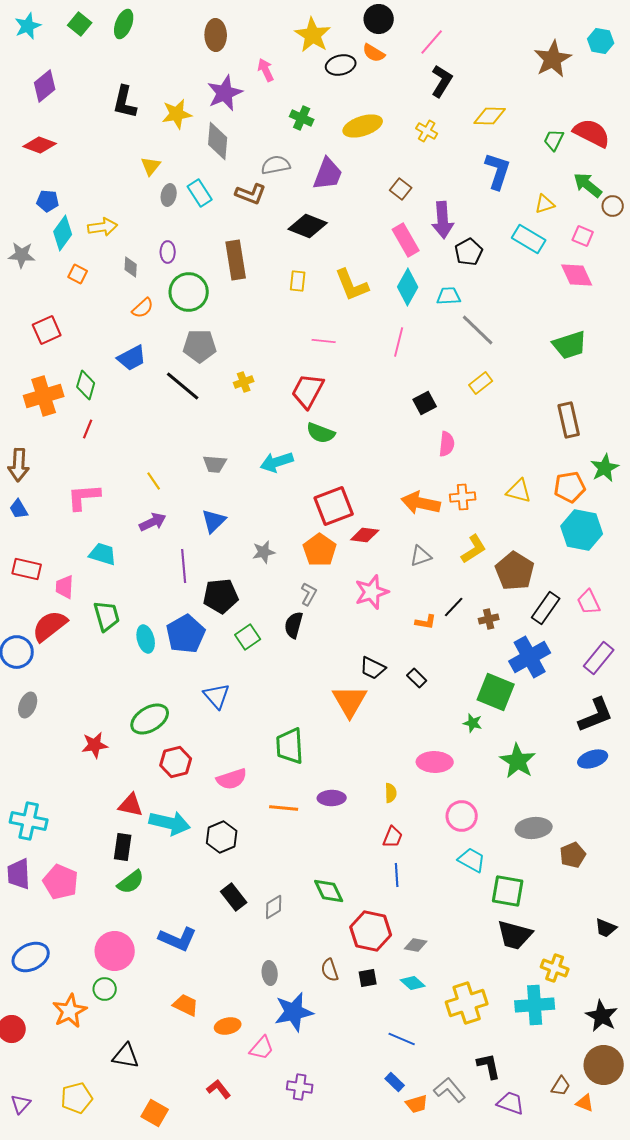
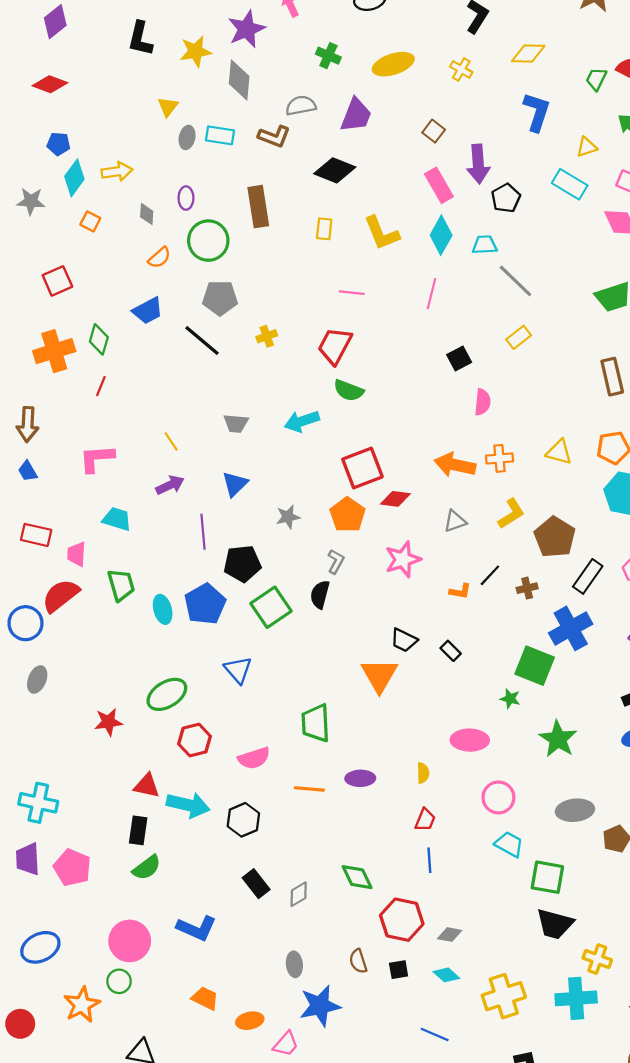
cyan rectangle: (200, 193) -> (220, 135), turned -48
green square: (248, 637) -> (271, 607), size x1.5

